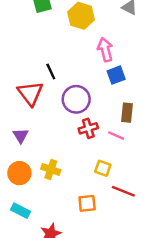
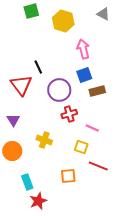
blue square: (116, 75) -> (84, 75), moved
brown rectangle: (127, 113) -> (97, 91), moved, turned 70
pink line: (116, 136) -> (92, 128), moved
yellow cross: (51, 169) -> (44, 140), moved
cyan rectangle: (21, 211) -> (27, 182), moved, turned 42

